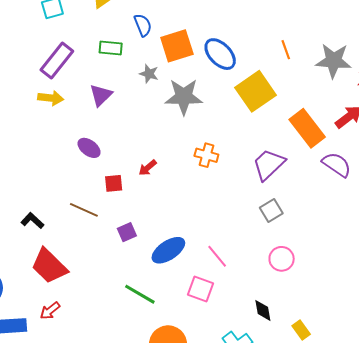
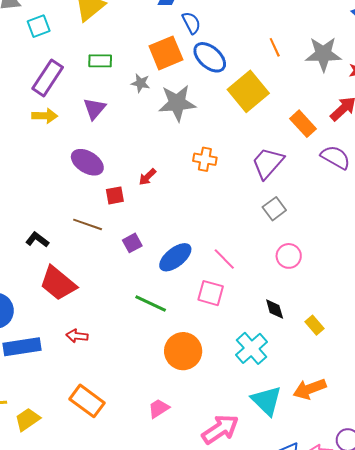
blue semicircle: (143, 25) -> (191, 23), moved
orange rectangle: (307, 128) -> (303, 124), size x0.7
purple ellipse: (89, 148) -> (87, 162), size x1.4
red arrow: (50, 311) -> (77, 336), moved, turned 50

